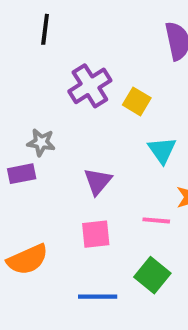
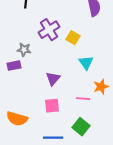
gray star: (41, 142) -> (24, 50), moved
purple rectangle: (22, 174) -> (14, 66), moved
orange semicircle: (27, 259) -> (17, 119), turned 40

